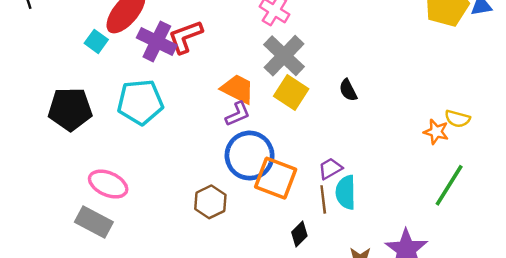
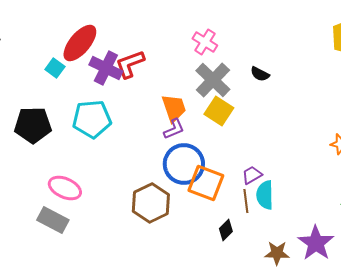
orange trapezoid: (238, 89) -> (174, 108), turned 44
black semicircle: (348, 90) -> (260, 74), moved, turned -36
brown hexagon: (210, 202) -> (151, 203), size x1.4

